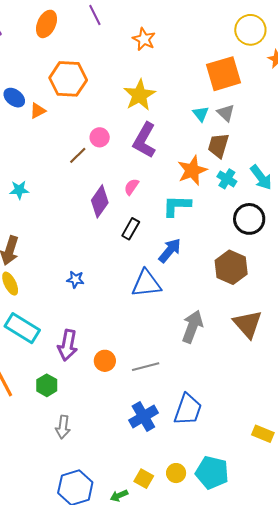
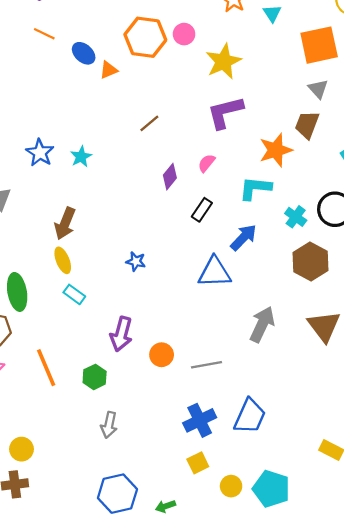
cyan triangle: (201, 114) -> (272, 13), moved
pink circle: (100, 137) -> (184, 34), moved
purple L-shape: (145, 140) -> (225, 112), turned 42
cyan cross: (227, 179) -> (296, 217), moved
cyan star: (19, 190) -> (81, 157), turned -30
purple diamond: (100, 201) -> (170, 177), size x0.7
cyan rectangle: (22, 328) -> (74, 294), moved, size x0.6
yellow square: (144, 479) -> (198, 463), moved, turned 30

